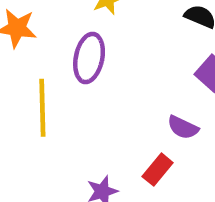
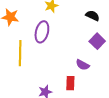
red rectangle: (158, 170) -> (70, 83), turned -40

